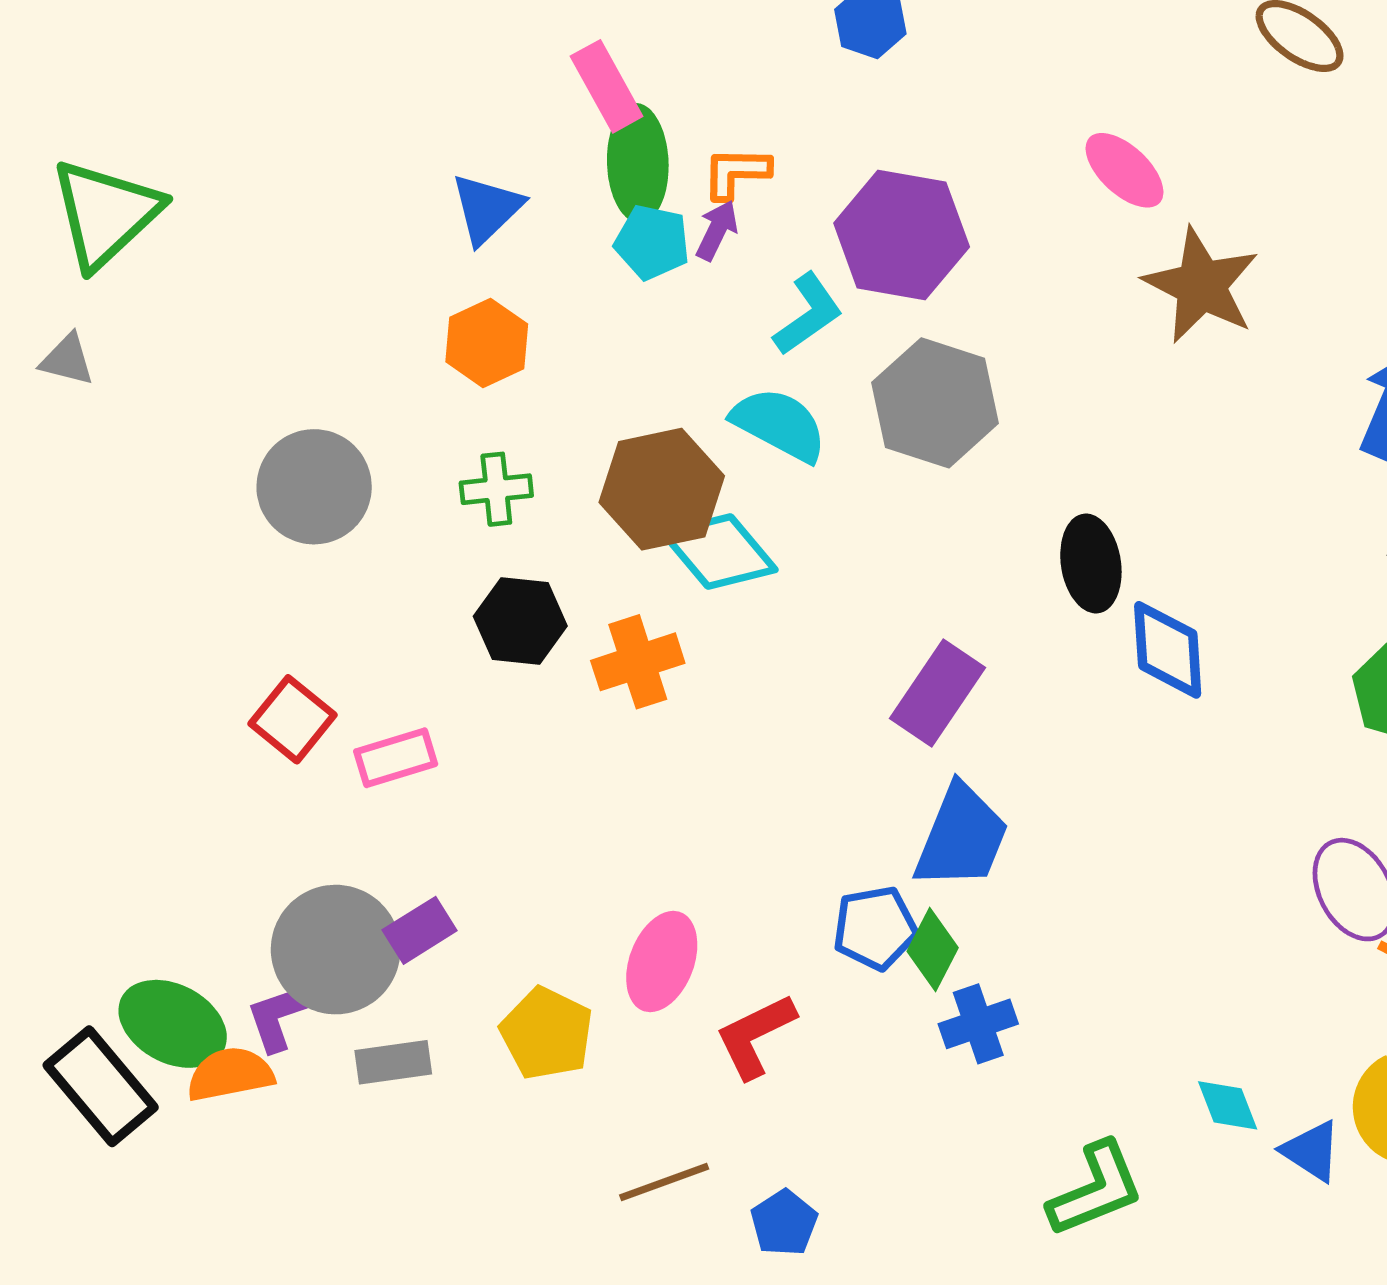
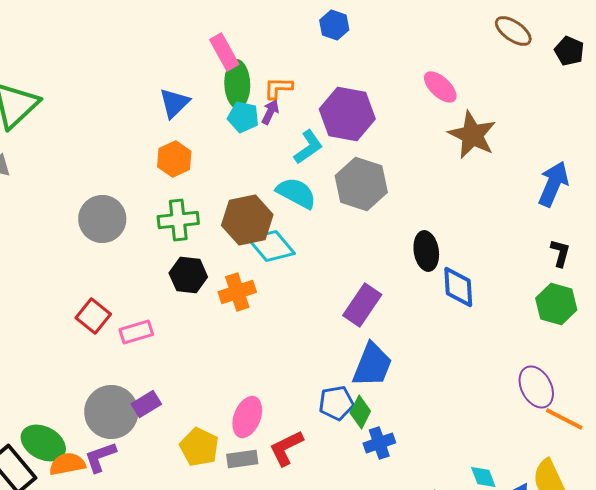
green cross: (496, 489) -> (178, 220), size x1.4
purple L-shape: (283, 1014) -> (100, 457), moved
gray rectangle: (393, 1062) -> (242, 459), moved

